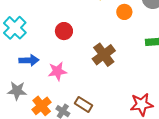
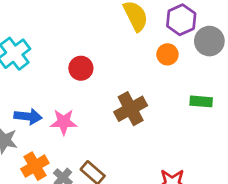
blue arrow: (29, 60) -> (28, 116), moved

